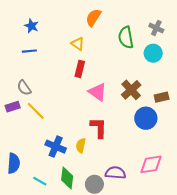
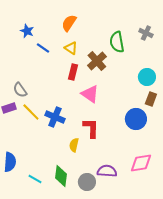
orange semicircle: (93, 18) -> (69, 23), moved
blue line: (29, 51) -> (43, 48), moved, turned 40
cyan circle: (153, 53) -> (147, 77), moved
brown cross: (131, 90) -> (97, 61), moved
brown rectangle: (162, 97) -> (151, 99), turned -56
blue cross: (56, 147) -> (55, 117), moved

